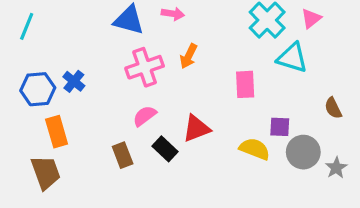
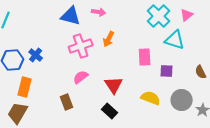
purple square: (280, 127) -> (167, 71), moved
red triangle: (196, 128) -> (114, 85), turned -42
orange rectangle: (57, 132) -> (25, 87), turned 30
black rectangle: (165, 149) -> (110, 111), moved
brown trapezoid: (46, 172) -> (18, 113), turned -130

